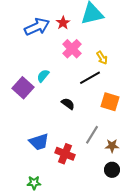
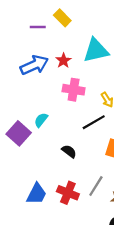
pink cross: (72, 49) -> (74, 90), turned -36
blue trapezoid: (39, 142) -> (37, 194), turned -45
red cross: (65, 154) -> (68, 193), moved

